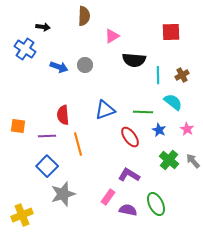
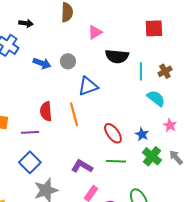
blue triangle: (105, 110) -> (88, 86), moved
green line: (143, 112) -> (116, 161), moved
blue star: (159, 130) -> (142, 134), moved
orange line: (78, 144) -> (74, 114), moved
purple L-shape: (129, 175) -> (82, 166), moved

